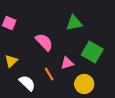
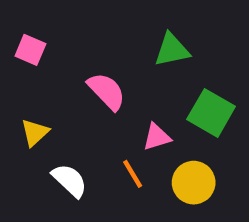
orange line: (49, 74) -> (133, 174), moved

